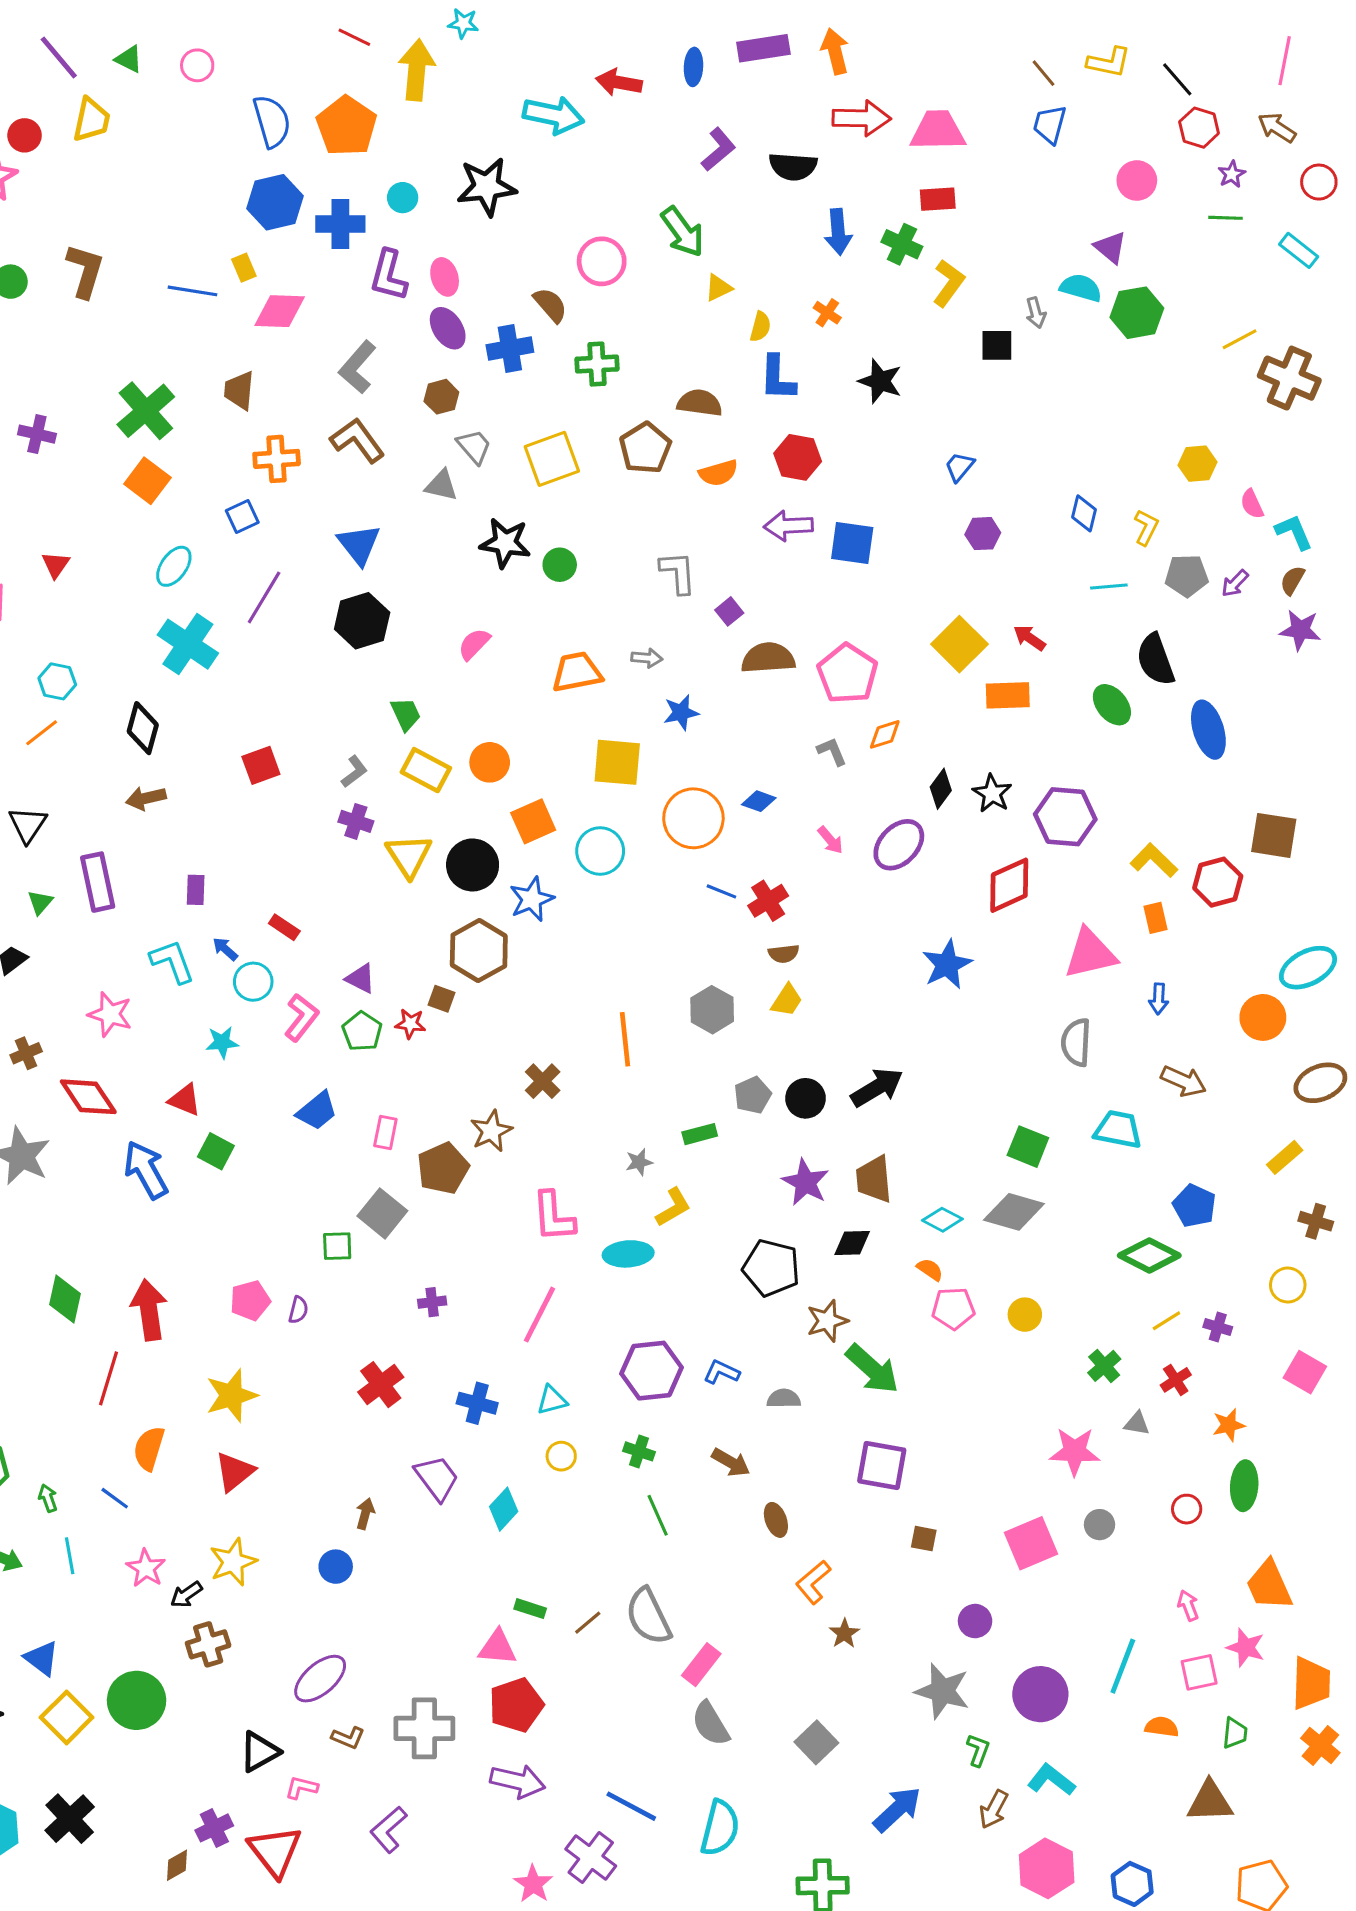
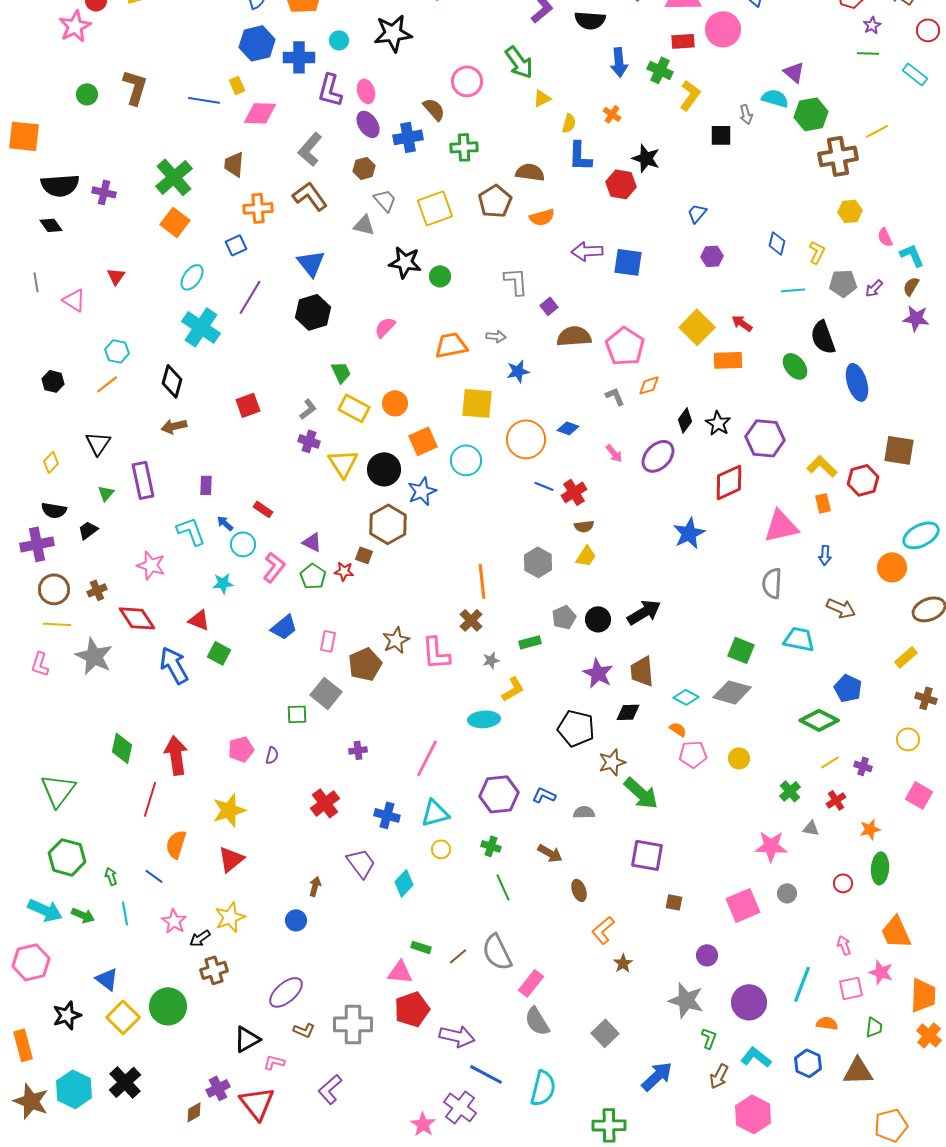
pink circle: (1137, 180) -> (723, 29), moved, size x1.4
brown cross: (1289, 378) -> (838, 156), moved, turned -33
red hexagon: (798, 457) -> (621, 184), moved
brown cross: (543, 1081) -> (471, 620), moved
pink L-shape: (553, 1217) -> (436, 653), moved
cyan triangle: (552, 1400) -> (435, 813), size x1.4
purple arrow: (518, 1781) -> (457, 1036), moved
blue hexagon: (1132, 1884) -> (808, 1063), moved

